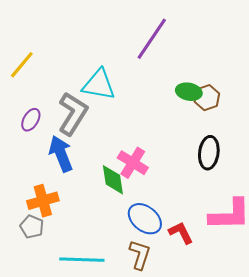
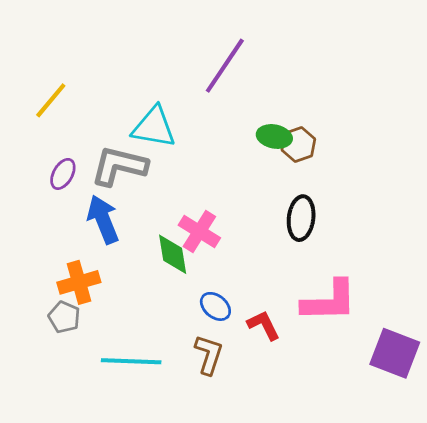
gray L-shape: (73, 114) -> (119, 166), turned -108
blue ellipse: (145, 219) -> (215, 306), size x0.7

